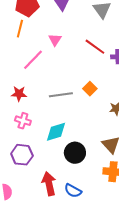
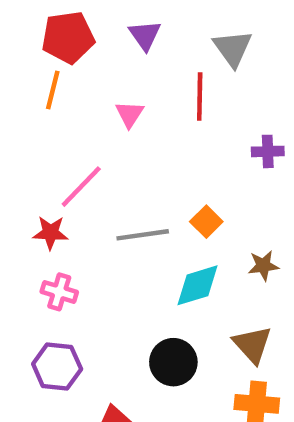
red line: (95, 47) -> (200, 97), moved, turned 55
pink line: (33, 60) -> (81, 187), moved
cyan diamond: (56, 132) -> (198, 285), moved

